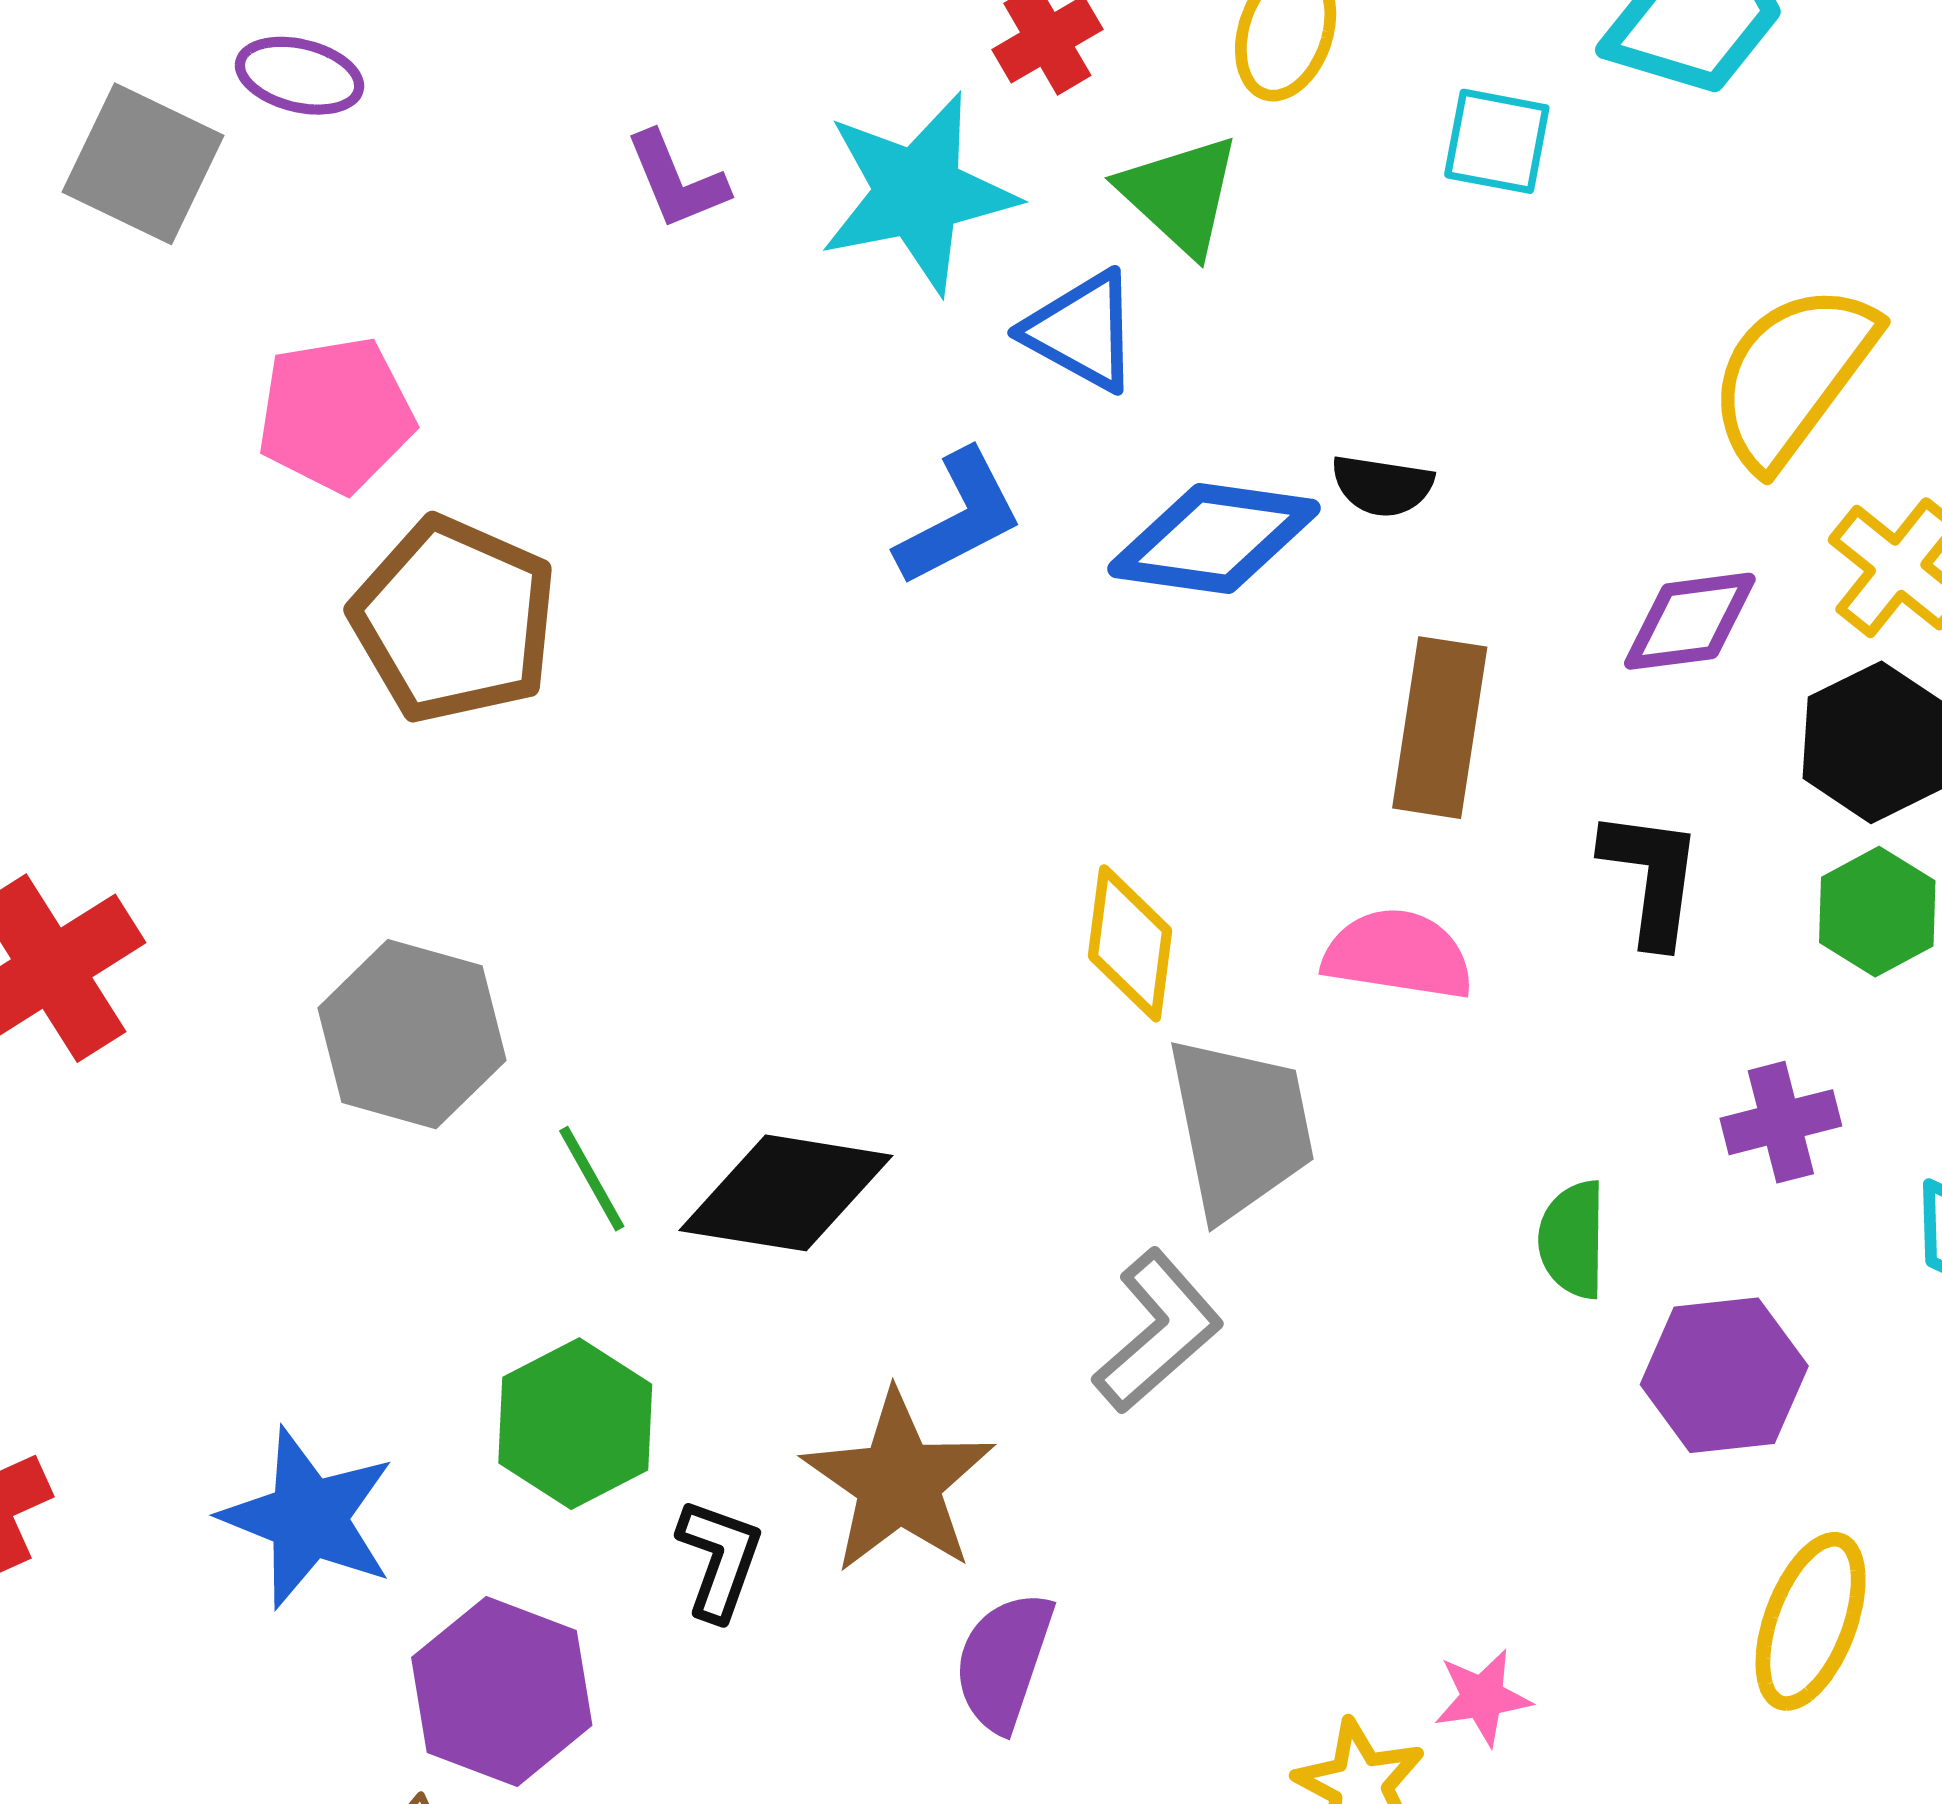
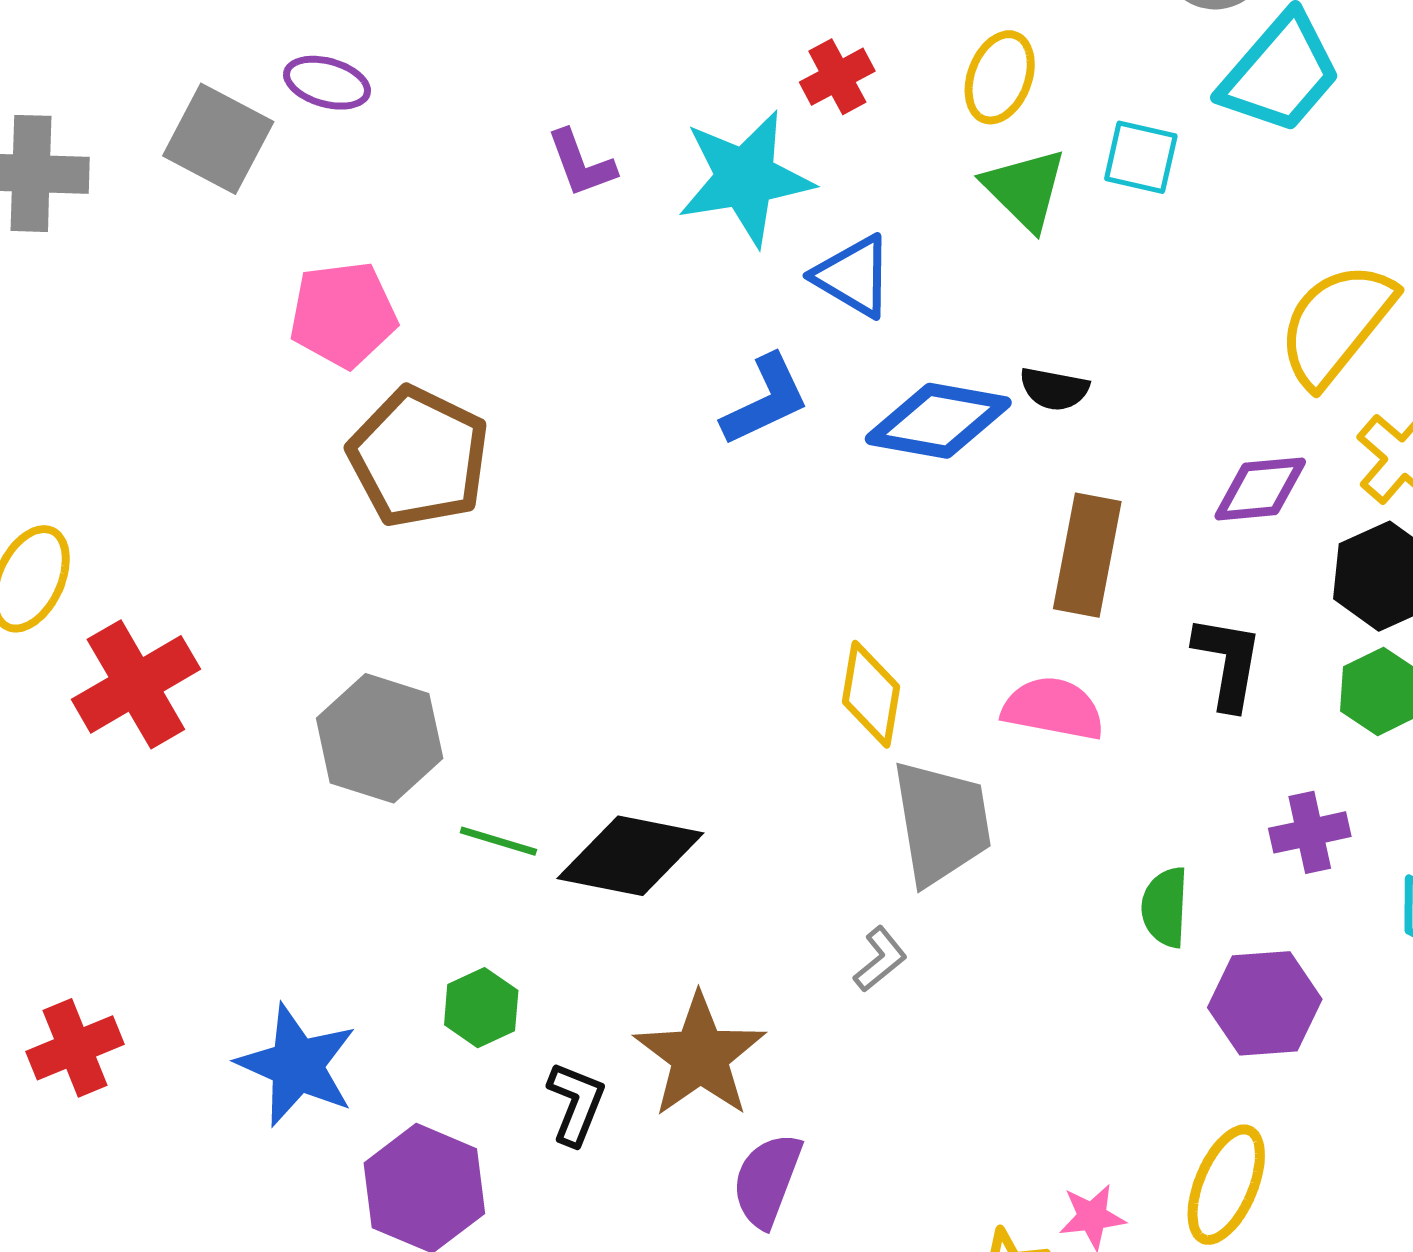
green triangle: (1180, 195) -> (1025, 189), moved
green line: (592, 1179) -> (498, 841), turned -46
gray L-shape: (1158, 1331) -> (880, 959), size x0.6
green hexagon: (575, 1424) -> (481, 1008), size x0.7
yellow ellipse: (1811, 1621) -> (1226, 1185), moved

